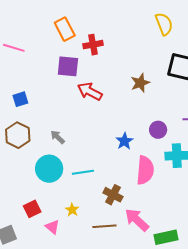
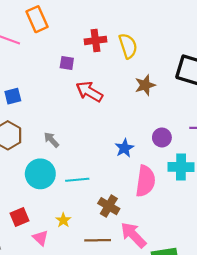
yellow semicircle: (164, 24) -> (128, 46), moved
orange rectangle: (65, 29) -> (37, 19), moved
purple square: (68, 66) -> (67, 63), size x0.6

